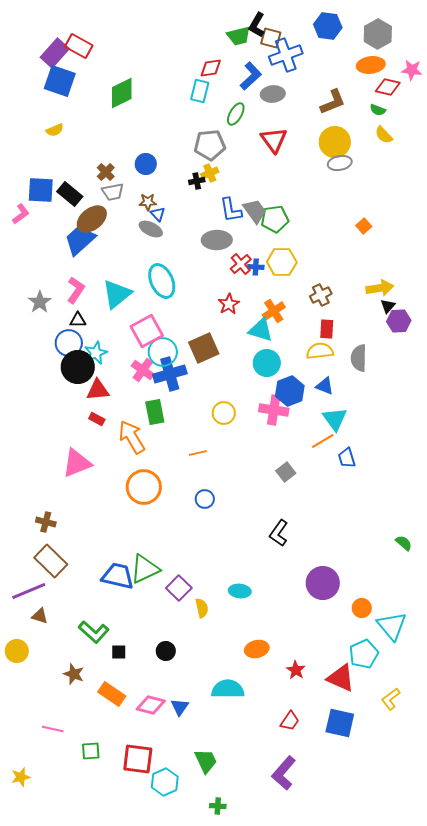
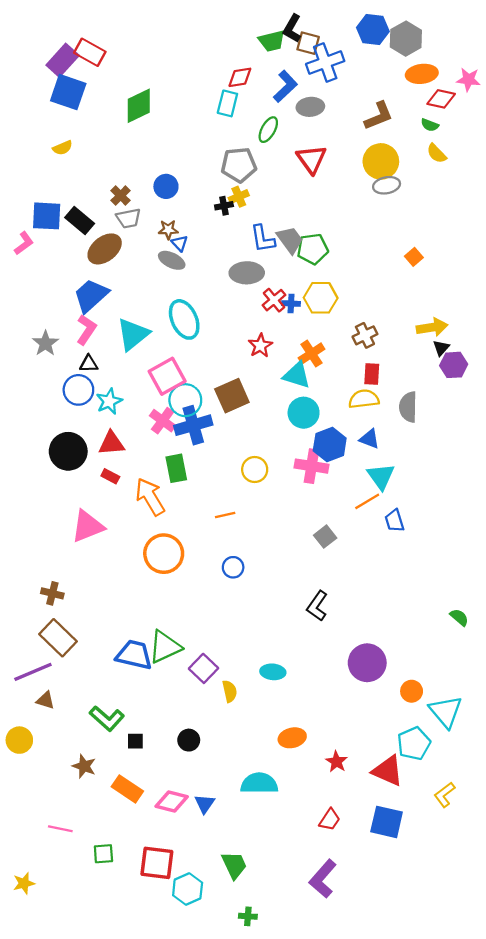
gray hexagon: (378, 34) -> (406, 39), moved
blue trapezoid: (80, 240) -> (91, 296), moved
black circle: (78, 367) -> (68, 451), moved

